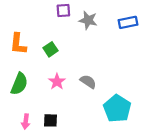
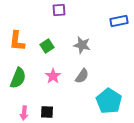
gray star: (88, 20) -> (82, 45), moved
gray semicircle: (88, 82) -> (82, 76), turned 91

